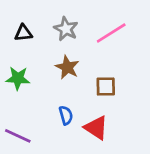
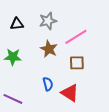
gray star: (66, 29) -> (48, 21), turned 30
pink line: (111, 33) -> (76, 37), moved

